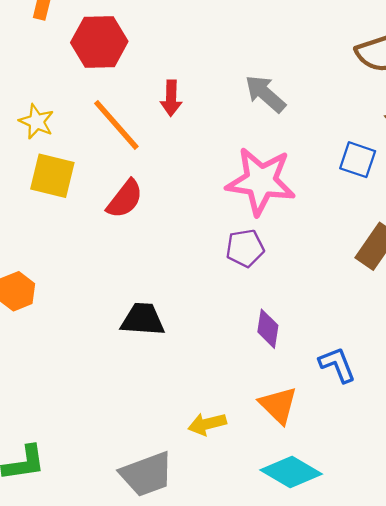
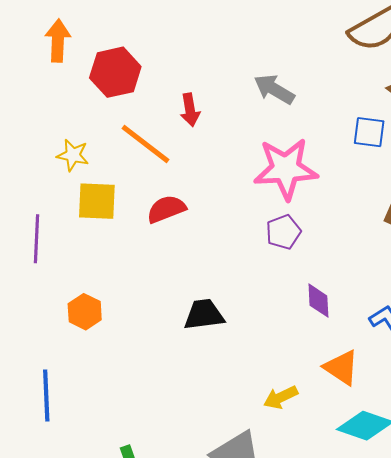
red semicircle: (125, 199) -> (166, 209), turned -138

